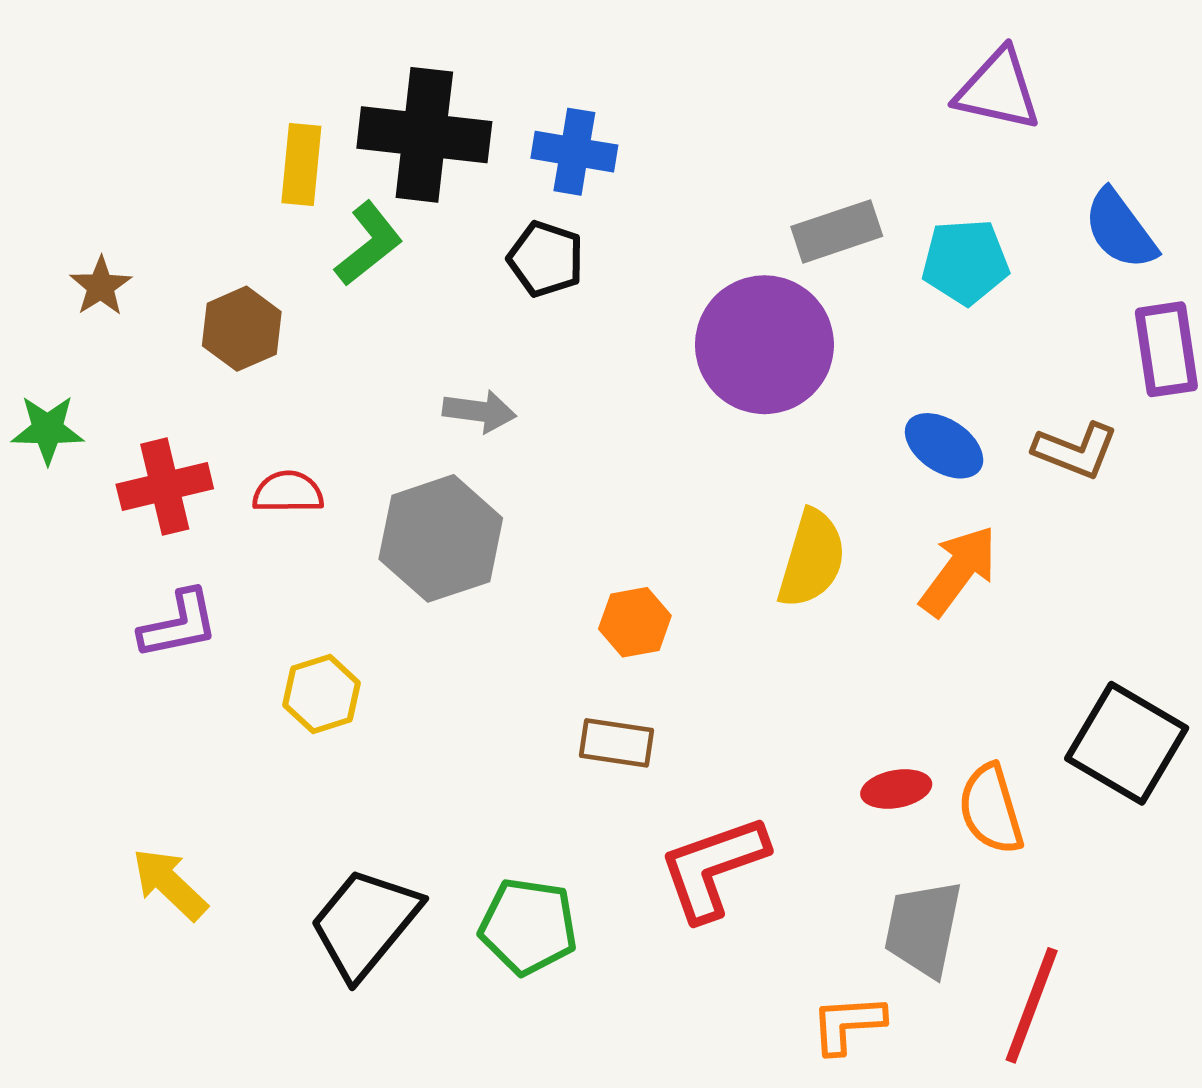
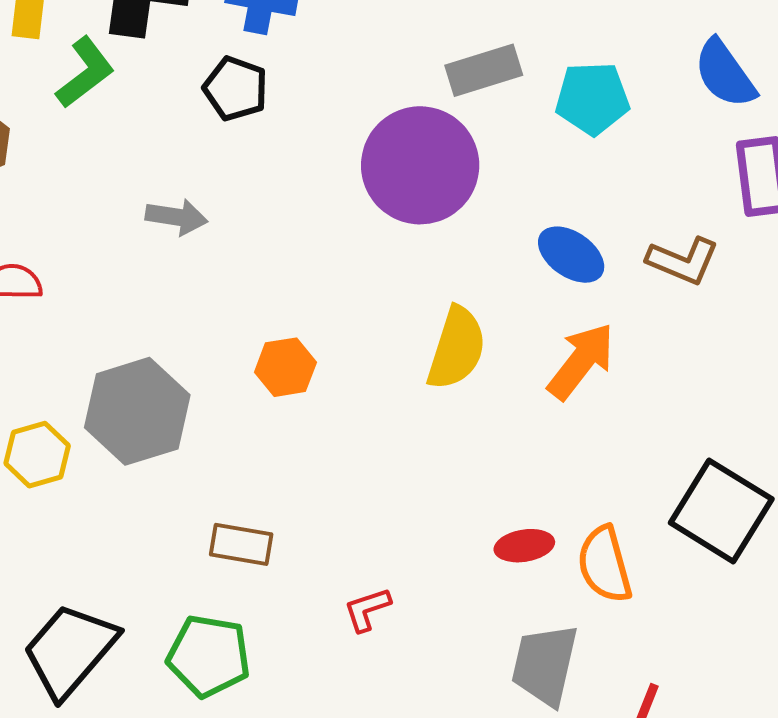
gray hexagon: (441, 538) -> (137, 411), moved
orange hexagon: (635, 622) -> (285, 367), moved
brown rectangle: (616, 743) -> (241, 544), moved
red L-shape: (713, 868) -> (367, 609), size x0.5

